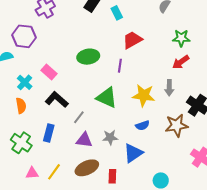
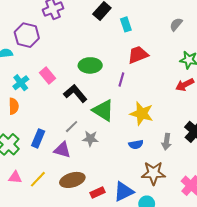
gray arrow: (169, 88) -> (166, 142), moved
black L-shape: (57, 100) -> (75, 93), moved
brown star: (176, 125) -> (153, 173), moved
gray star: (110, 137) -> (90, 139), moved
purple triangle: (84, 140) -> (62, 150), moved
blue triangle: (133, 153) -> (124, 191), moved
red rectangle: (112, 176) -> (97, 192), turned 56

